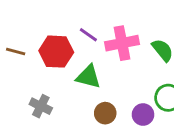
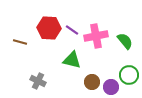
red hexagon: (56, 52) -> (49, 28), moved
brown circle: (105, 113) -> (92, 82), moved

